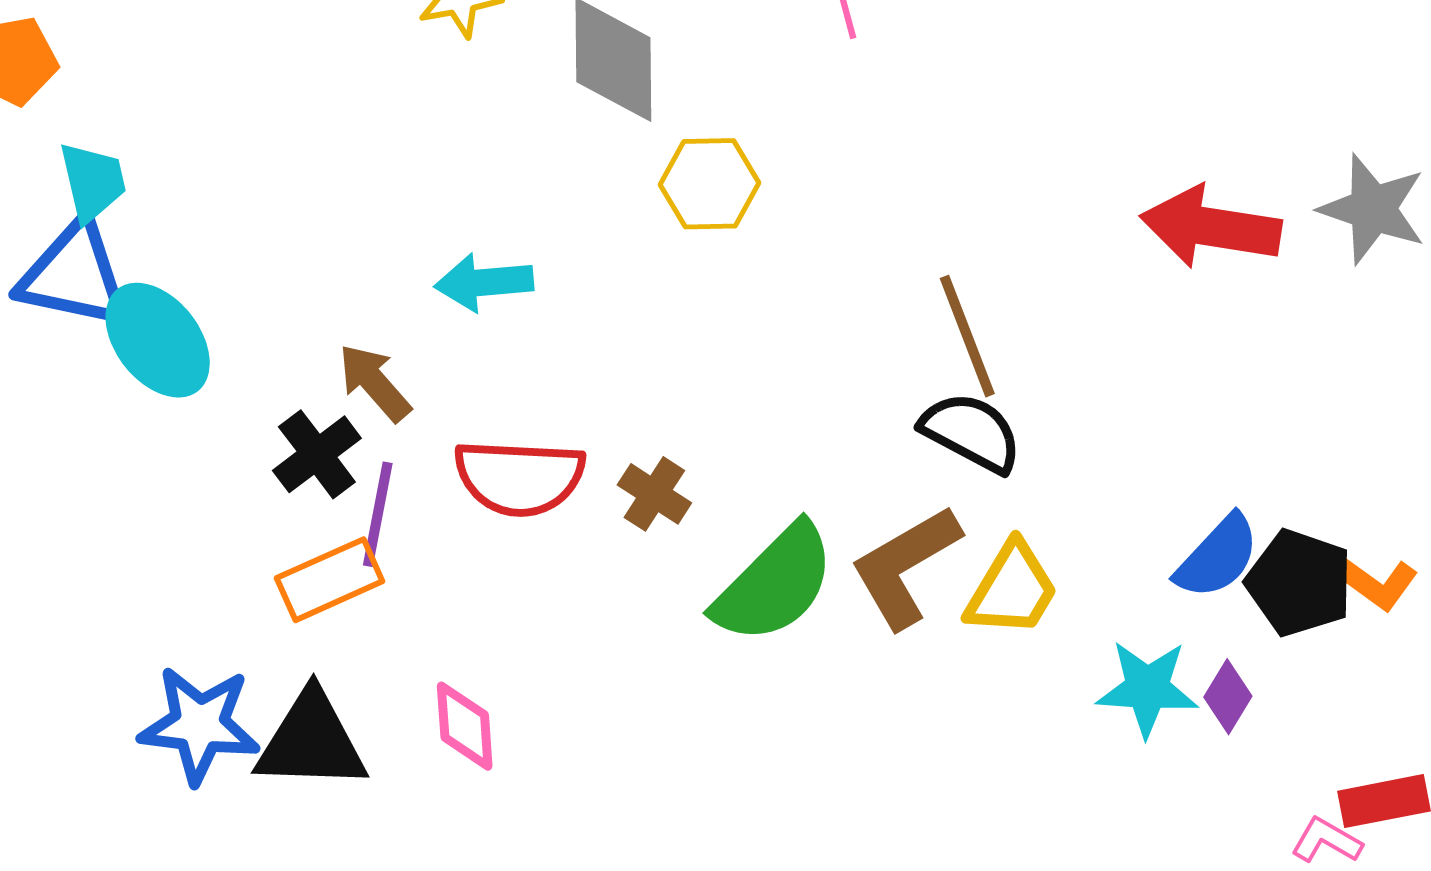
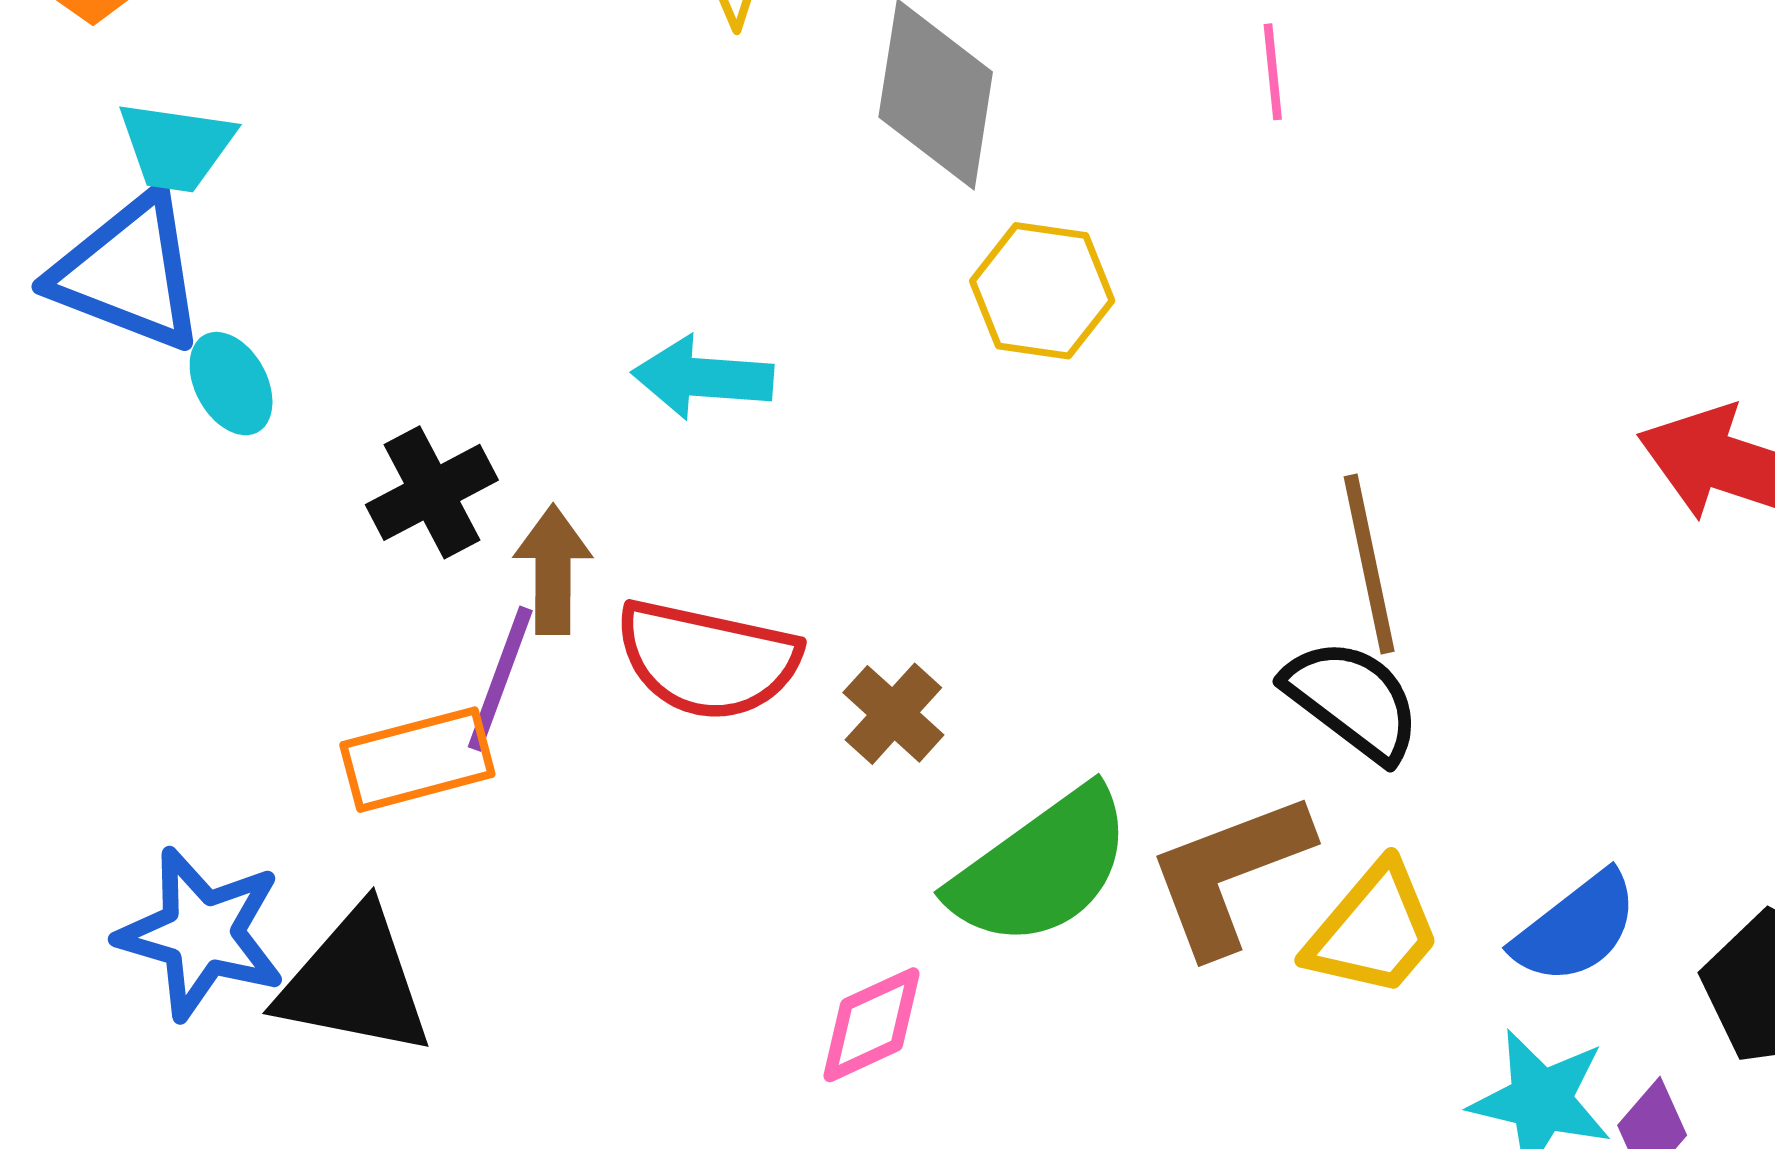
cyan trapezoid: (93, 182) -> (176, 146), turned 102
cyan ellipse: (158, 340) -> (231, 384), size x0.6
brown arrow: (375, 383) -> (553, 570), moved, turned 32
black cross: (317, 454) -> (432, 492), moved
blue semicircle: (1218, 557) -> (1576, 928), moved
pink diamond: (465, 726) -> (871, 1025), moved, turned 60

